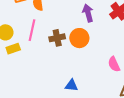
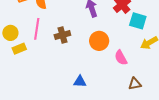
orange circle: (79, 38) -> (99, 41), moved

